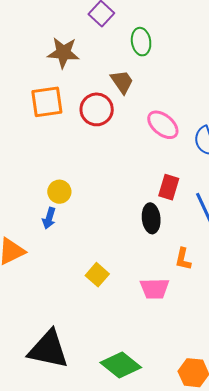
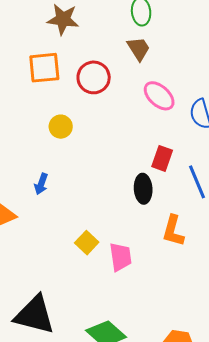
brown trapezoid: (122, 82) -> (139, 49), moved
yellow circle: (59, 192) -> (61, 127), moved
orange L-shape: (183, 259) -> (173, 231), size x1.4
pink trapezoid: (155, 289) -> (120, 257), moved, turned -100

